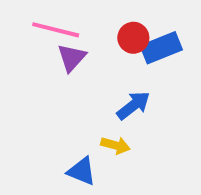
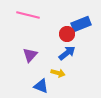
red circle: (133, 38) -> (67, 34), moved
purple triangle: (72, 58) -> (30, 55), moved

